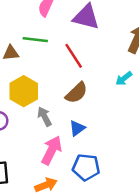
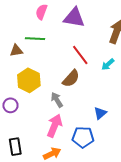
red line: (74, 56) -> (80, 55), moved
gray arrow: (44, 117) -> (57, 100), moved
blue triangle: (77, 128) -> (100, 113), moved

